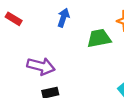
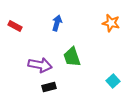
green trapezoid: (99, 38) -> (72, 57), moved, turned -95

